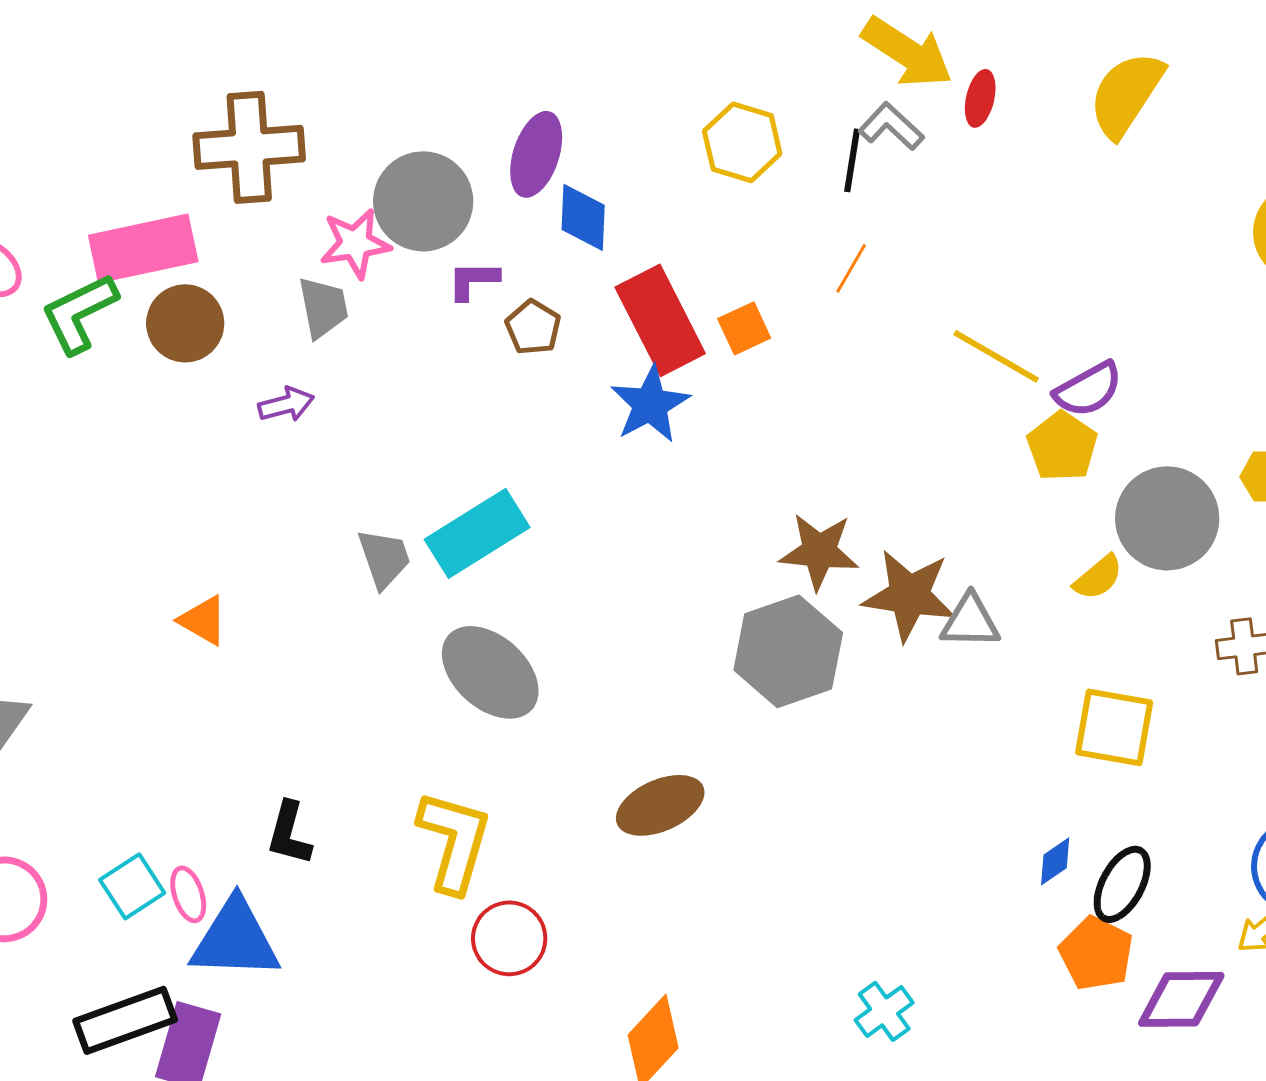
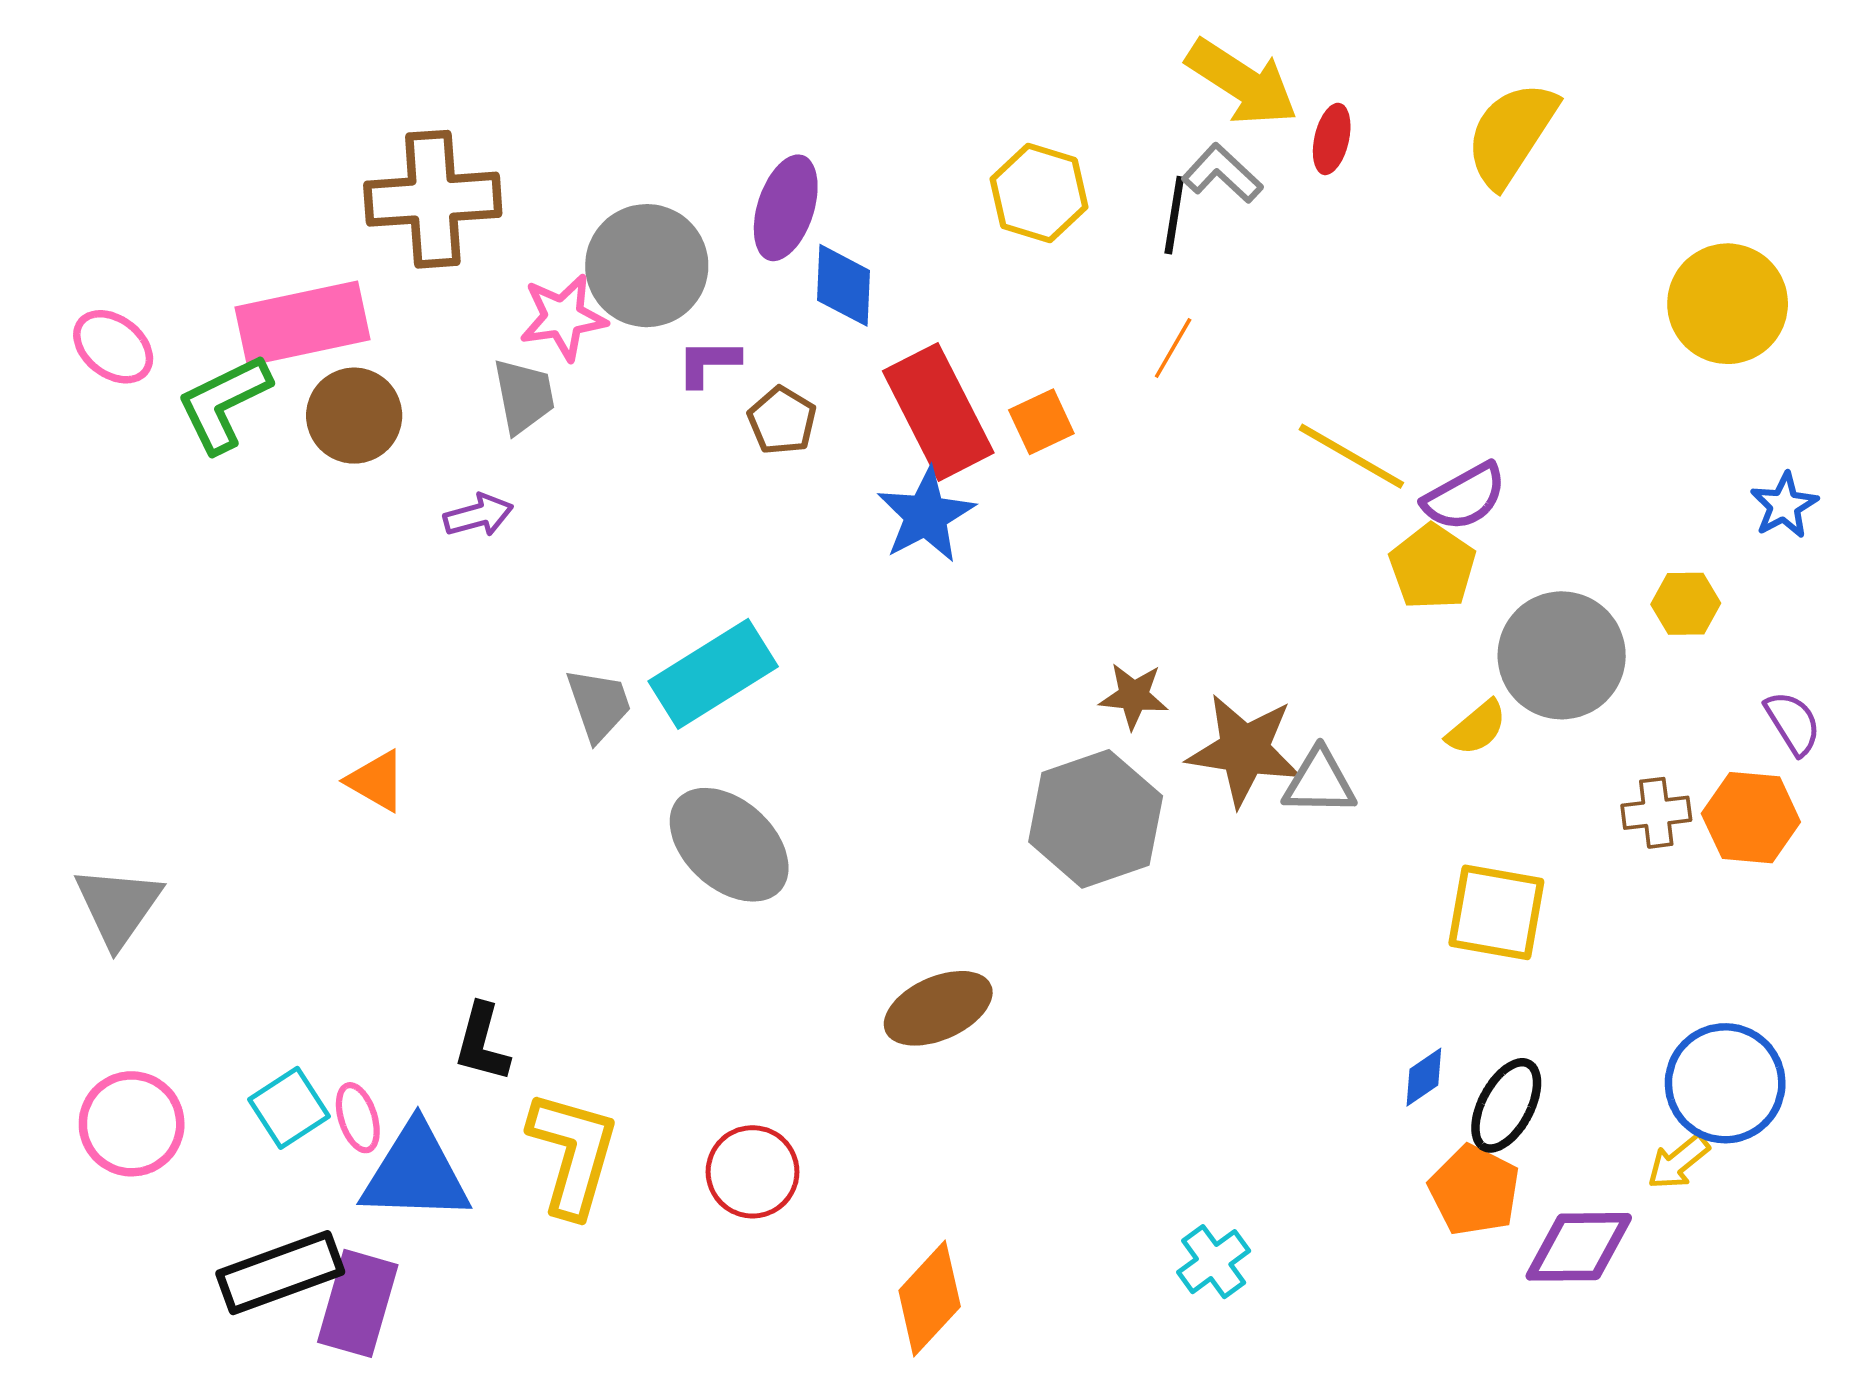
brown star: (819, 551) -> (1134, 696), size x0.7
yellow L-shape: (454, 841) -> (573, 1153), moved

